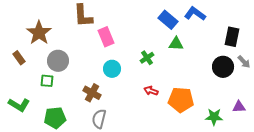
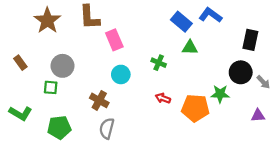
brown star: (39, 33) -> (47, 21), moved
green cross: (147, 58) -> (159, 63), turned -32
gray arrow: (244, 62) -> (263, 82), moved
green star: (214, 117) -> (220, 94), moved

